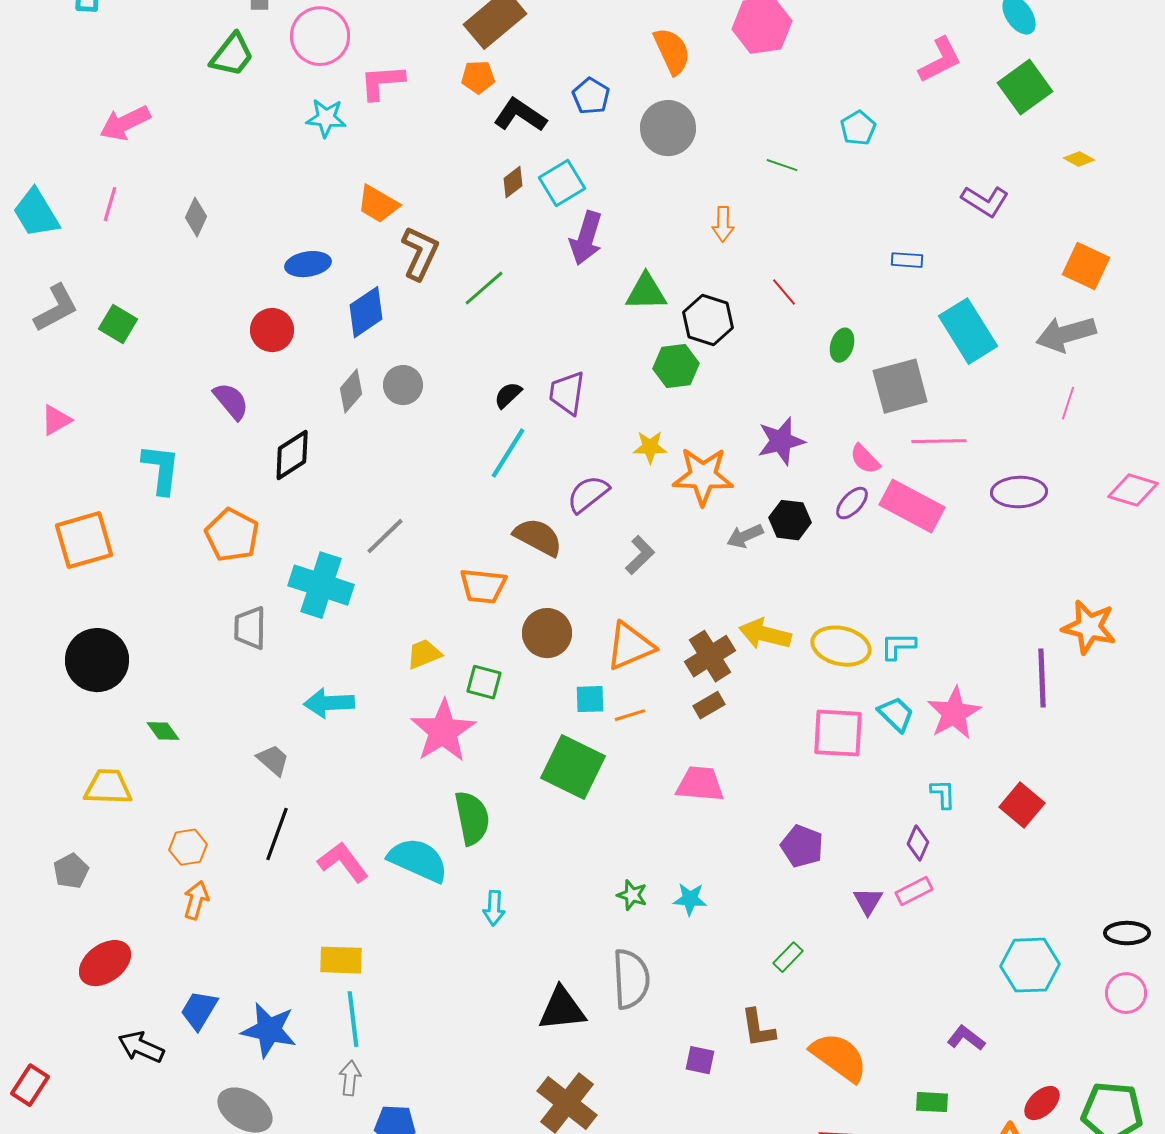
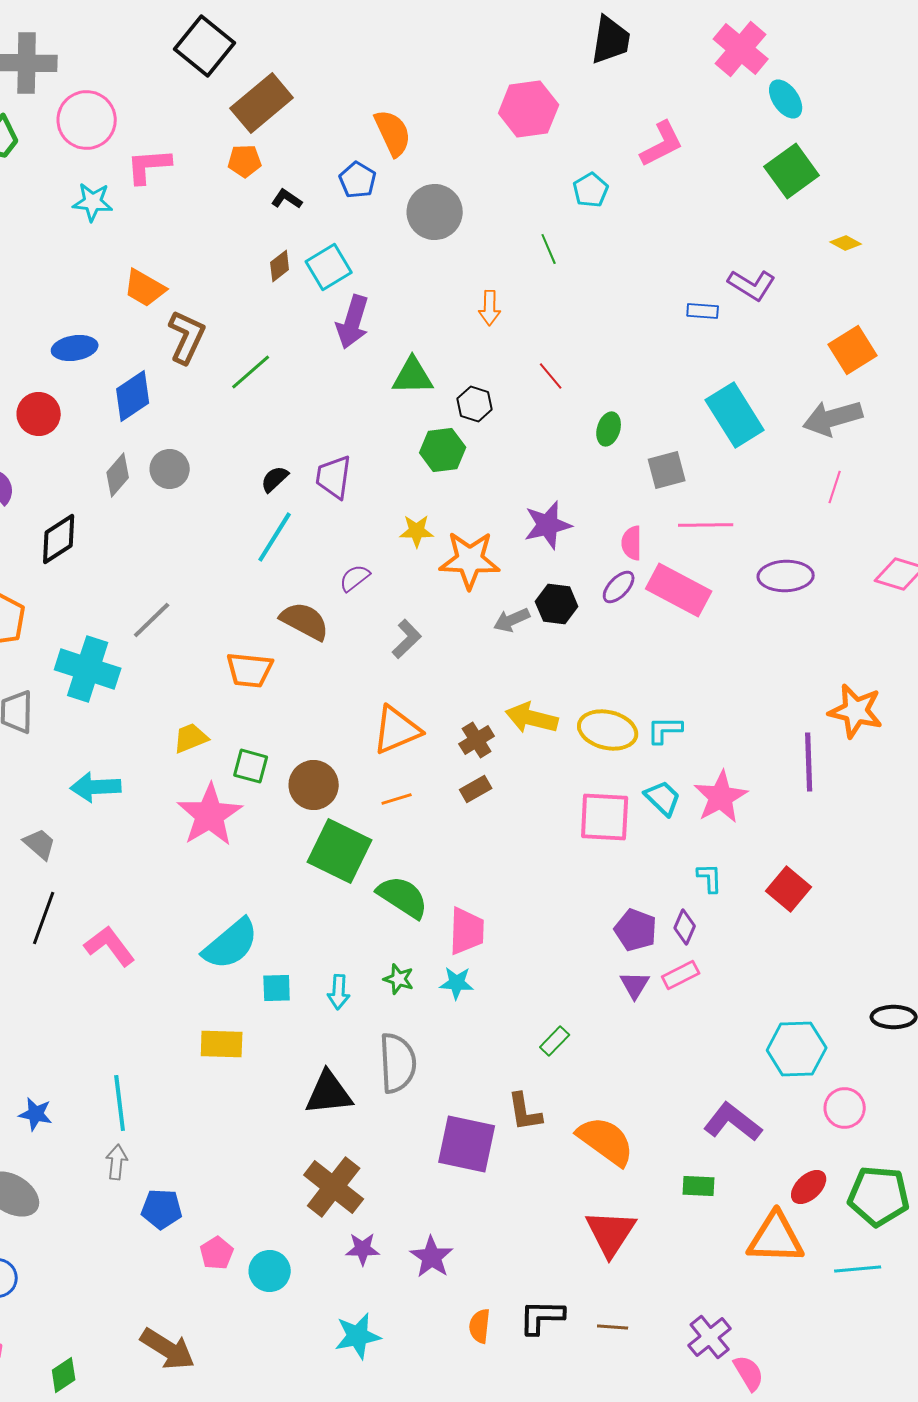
orange semicircle: (672, 51) -> (393, 133), moved
pink L-shape: (940, 60) -> (662, 144), moved
black L-shape: (520, 115) -> (287, 199), size x0.6
cyan pentagon: (858, 128) -> (591, 190), moved
green line: (782, 165) -> (549, 249), turned 48
blue rectangle: (907, 260) -> (703, 311), moved
orange square: (1086, 266) -> (853, 350), turned 33
black hexagon: (708, 320) -> (475, 404), size x0.7
gray square: (900, 386) -> (667, 470), size x0.7
pink semicircle: (865, 459) -> (632, 543), turned 44
purple semicircle: (588, 494) -> (355, 578), size x0.7
brown circle: (547, 633) -> (314, 785), moved
brown cross: (710, 656) -> (477, 740), size x0.7
cyan square: (590, 699) -> (277, 988), moved
pink trapezoid: (700, 784) -> (467, 931), moved, turned 87
green semicircle: (472, 818) -> (403, 897), moved, turned -46
purple pentagon: (802, 846) -> (636, 930), moved
cyan semicircle: (418, 860) -> (231, 944), moved, turned 116
cyan arrow: (494, 908) -> (339, 992), moved
yellow rectangle: (341, 960) -> (222, 1044), moved
pink circle: (1126, 993) -> (845, 1108), moved
blue star: (269, 1030) -> (36, 1114), size x0.6
purple L-shape: (966, 1038) -> (733, 1122), size x1.5
purple square: (700, 1060) -> (467, 1144), size x2.0

